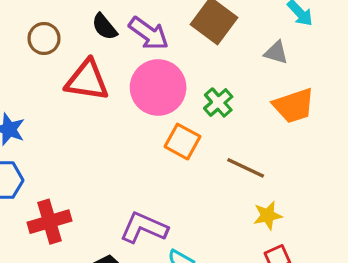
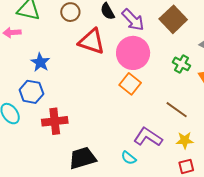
green cross: (218, 102) -> (181, 64), moved, turned -30
orange square: (183, 142) -> (130, 84), moved
purple L-shape: (144, 228) -> (148, 137), moved

